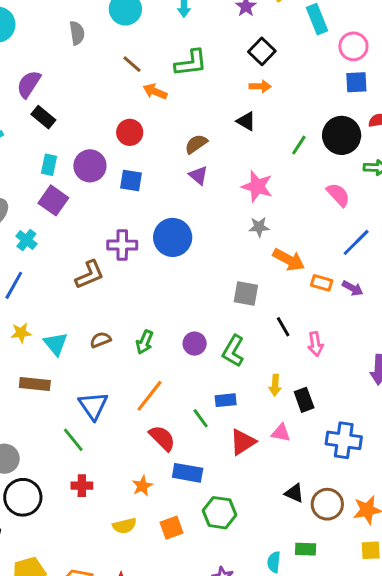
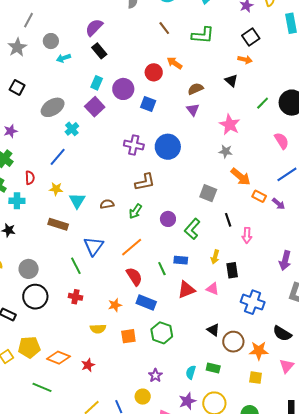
orange arrow: (155, 92) -> (175, 63), moved
brown L-shape: (90, 275) -> (145, 182), moved

